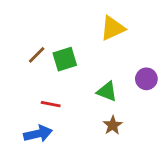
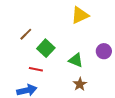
green square: (65, 59) -> (46, 48), moved, turned -30

